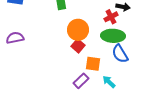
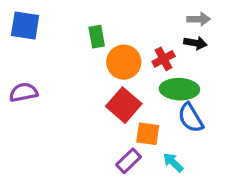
red cross: (111, 17) -> (164, 59), moved
orange circle: (78, 30) -> (124, 62), moved
red square: (78, 46) -> (124, 105), size x1.5

